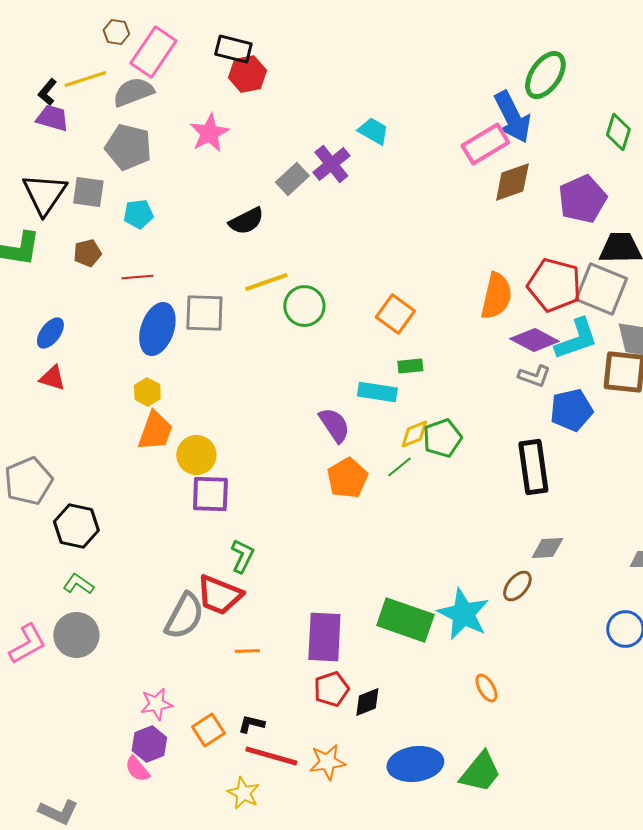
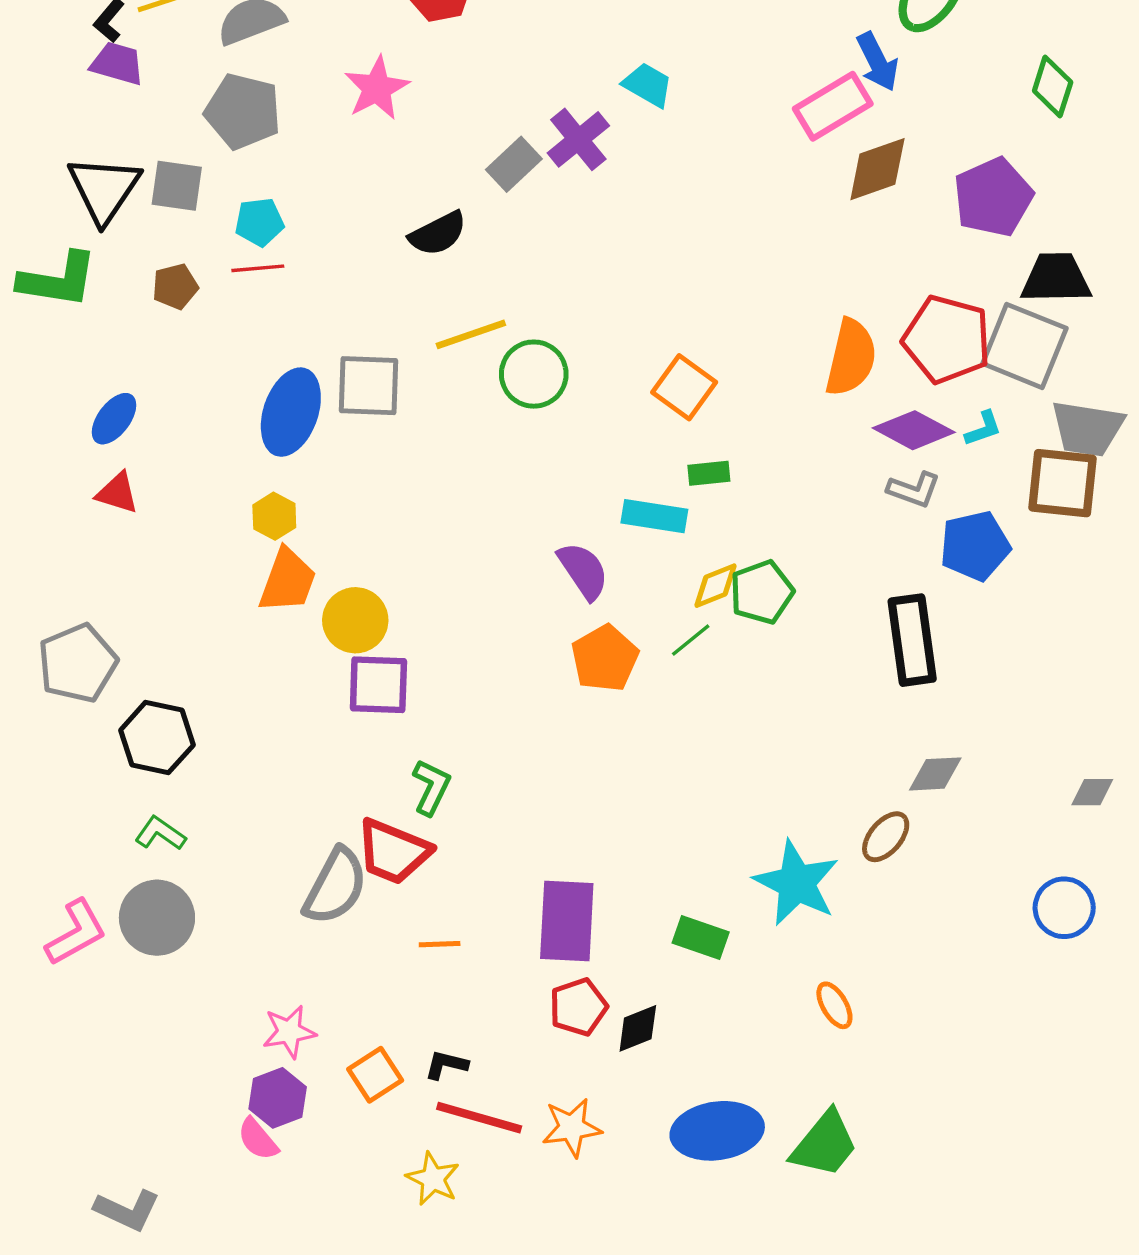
blue arrow: (512, 117) -> (877, 62), size x0.7
red line: (137, 277) -> (258, 268), moved
cyan L-shape: (576, 339) -> (983, 429), size x0.5
green rectangle: (405, 620) -> (701, 938), moved, size x0.6

